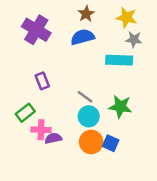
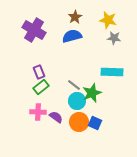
cyan rectangle: (119, 60) -> (112, 72), moved
green star: (120, 107) -> (92, 93), moved, turned -30
green rectangle: (25, 113) -> (41, 87), moved
purple semicircle: (53, 138) -> (56, 117), moved, turned 48

